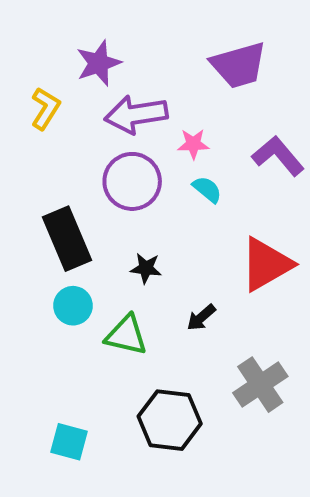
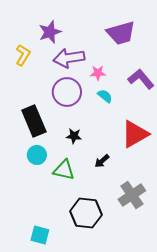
cyan square: (69, 442) -> (40, 235), moved

